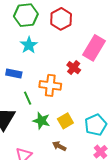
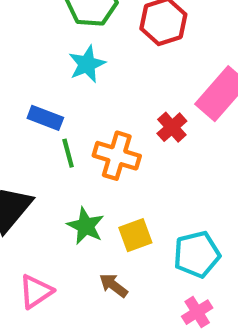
green line: (28, 98) -> (68, 153), moved

